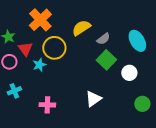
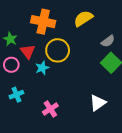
orange cross: (40, 20) -> (43, 22), turned -35
yellow semicircle: (81, 28) -> (83, 19), moved
pink cross: (47, 105) -> (50, 109), turned -35

